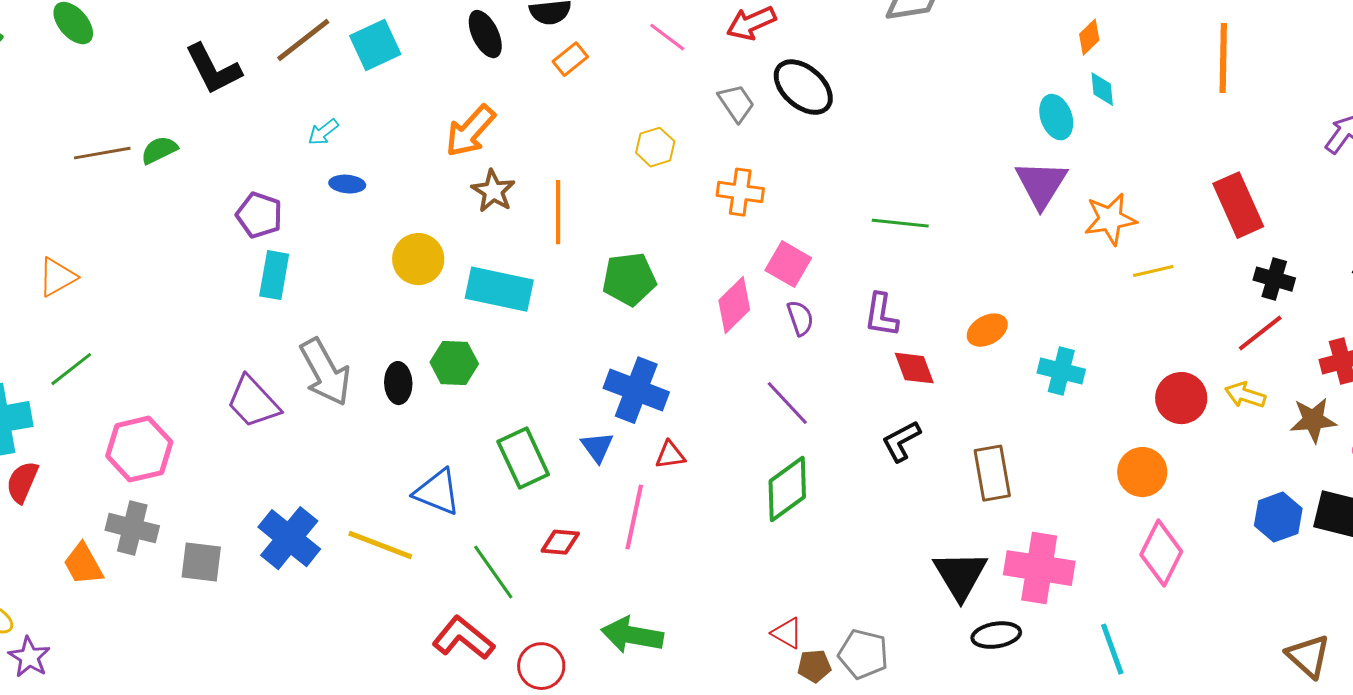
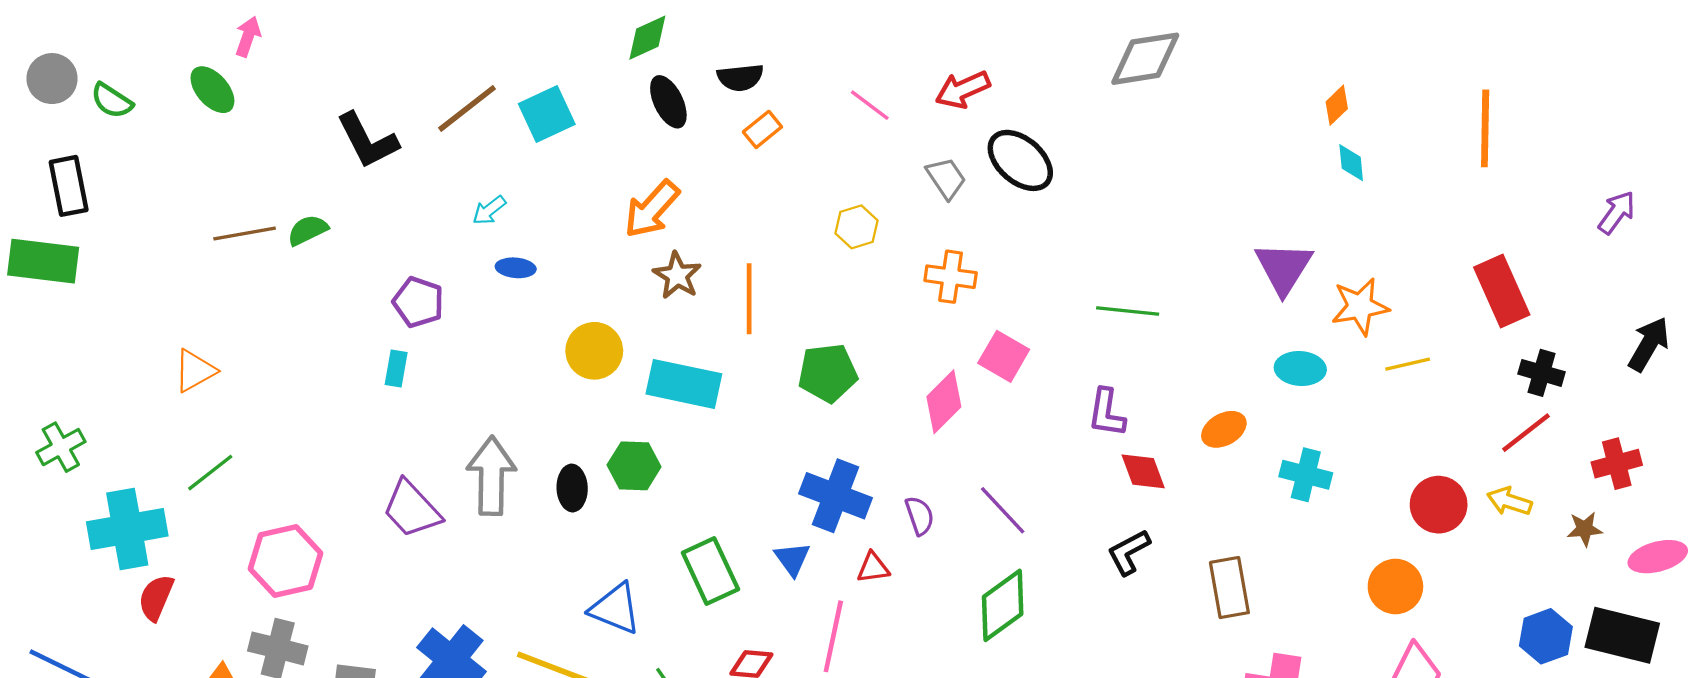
cyan ellipse: (1056, 117) -> (1300, 369), moved, turned -66
cyan rectangle: (274, 275) -> (396, 369), moved, size x0.7
purple semicircle: (800, 318) -> (920, 516), moved
gray arrow: (325, 372) -> (491, 476), turned -150
brown star: (1313, 420) -> (1585, 529), size x0.7

